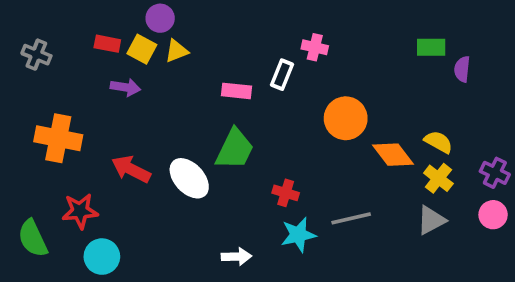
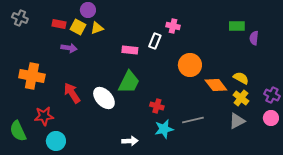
gray cross: (36, 55) -> (20, 18), moved
red arrow: (131, 169) -> (72, 93), turned 30

